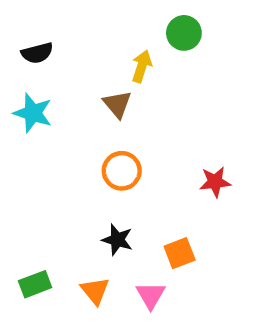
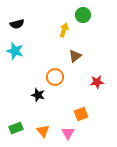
brown triangle: (117, 104) -> (75, 56), moved, turned 32
black star: (117, 240) -> (38, 95), moved

